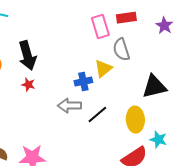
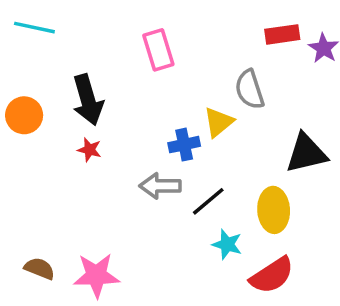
red rectangle: (126, 18) -> (282, 34), moved
pink rectangle: (100, 27) -> (158, 50), moved
cyan star: (158, 140) -> (227, 244), moved

